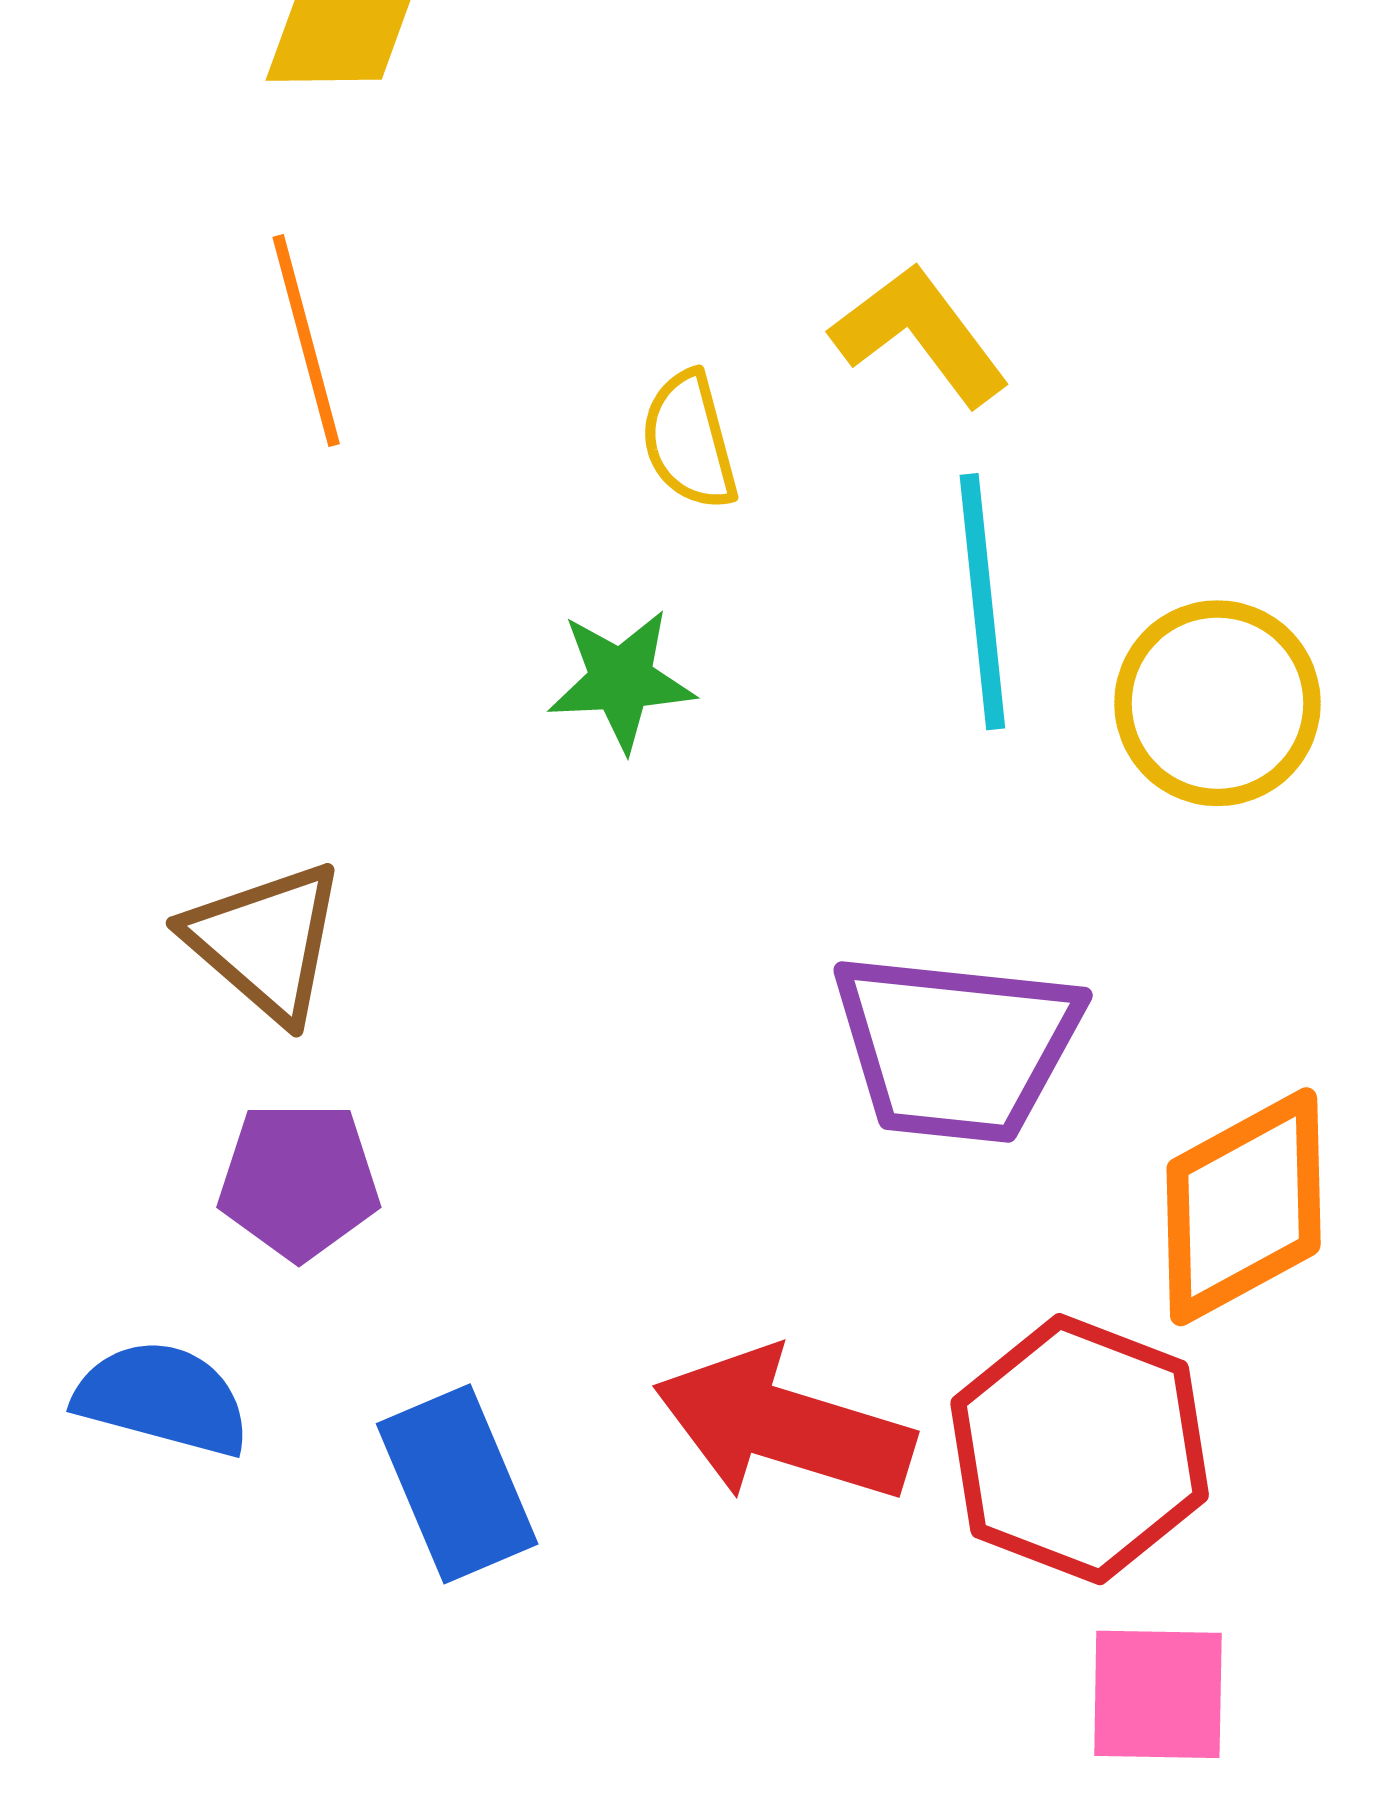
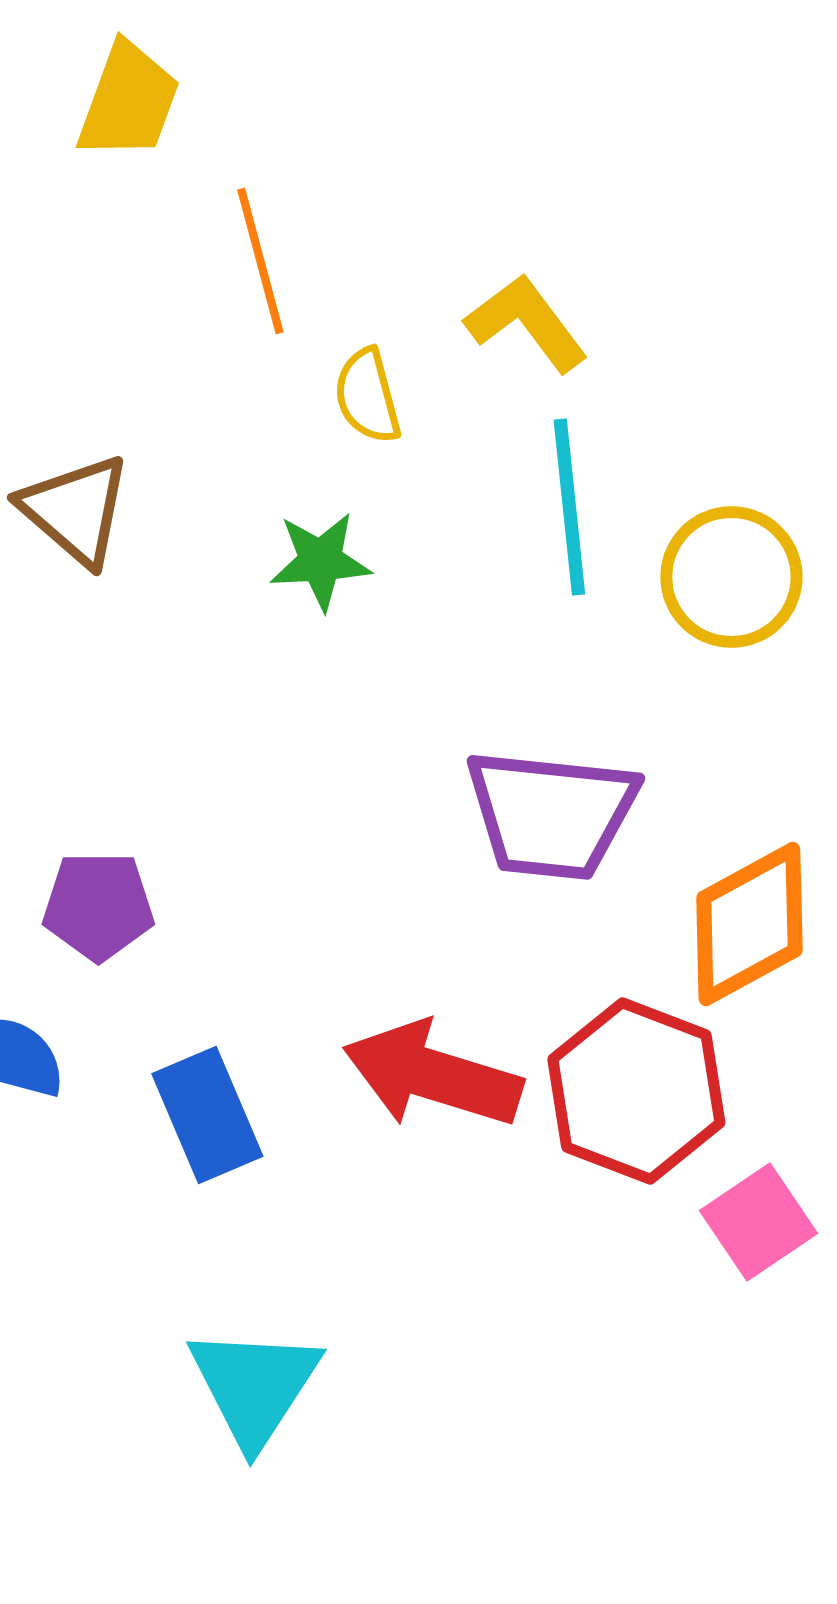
orange line: (306, 340) -> (260, 261), moved
brown triangle: (266, 941) -> (75, 510), moved
pink square: (1158, 1694) -> (758, 1222), moved, turned -35

